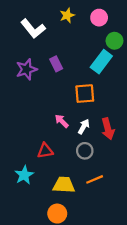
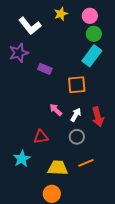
green circle: (114, 41) -> (94, 34), moved
purple rectangle: (56, 64) -> (45, 69), moved, turned -40
purple star: (26, 69) -> (19, 53), moved

